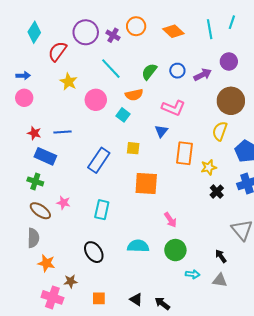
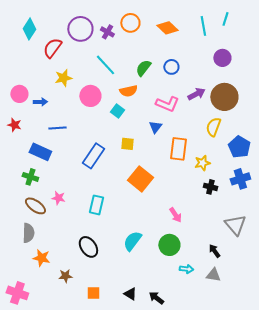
purple arrow: (203, 75) -> (196, 94), moved
blue arrow: (23, 76) -> (40, 102), moved
yellow star: (69, 82) -> (63, 78), turned 30
red star: (34, 133) -> (14, 125), moved
orange square: (146, 183) -> (140, 179), turned 35
black cross: (217, 192) -> (210, 187), turned -32
pink arrow: (170, 220) -> (175, 215), moved
cyan semicircle: (138, 246) -> (132, 241), turned -55
pink cross: (52, 297) -> (17, 293), moved

